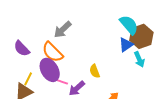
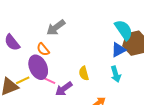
orange semicircle: (53, 52) -> (43, 49), size x0.6
cyan arrow: (139, 59) -> (116, 74), moved
yellow line: (28, 79) -> (23, 80), moved, turned 32

